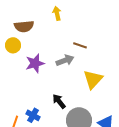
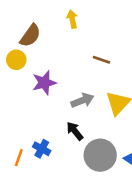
brown semicircle: (24, 26) -> (30, 36), turned -48
gray arrow: (65, 60) -> (82, 100), moved

